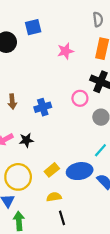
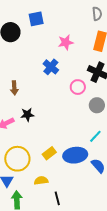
blue cross: (43, 107) -> (51, 67), moved, turned -35
black star: (26, 140) -> (27, 115), moved
yellow semicircle: (54, 197) -> (41, 181), moved

